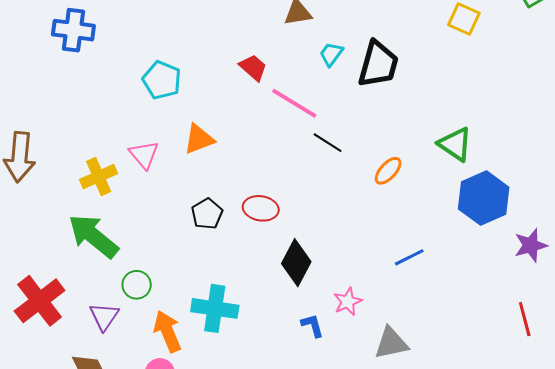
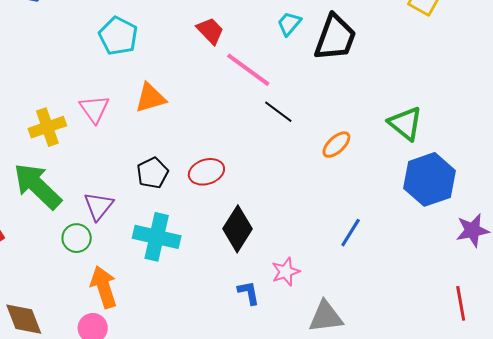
red ellipse: (261, 208) -> (206, 172), turned -32
blue line: (409, 257) -> (351, 233), turned -36
cyan cross: (215, 308) -> (157, 237), moved
purple triangle: (104, 317) -> (99, 206), moved

